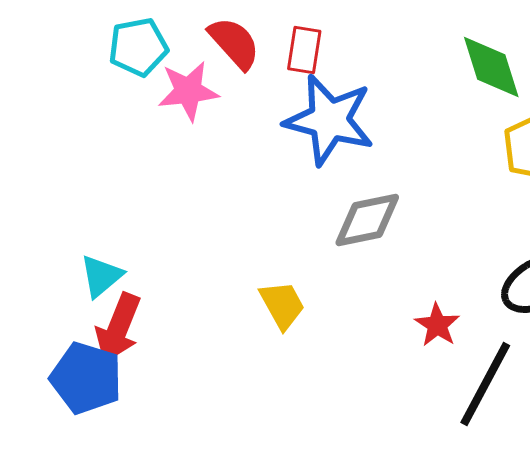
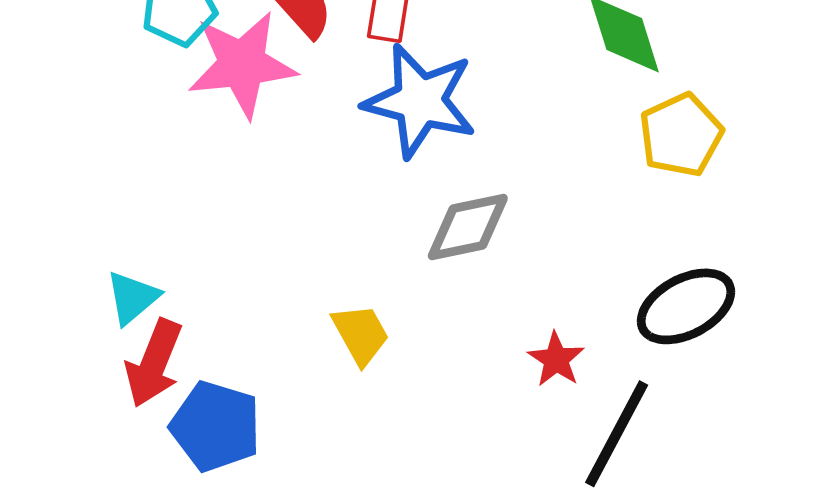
pink star: (188, 91) -> (242, 64), size x1.4
blue pentagon: (86, 378) -> (216, 426), moved

